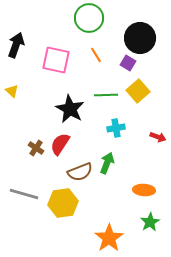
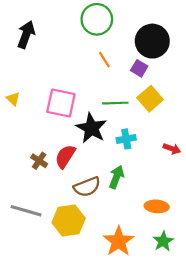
black arrow: (16, 45) -> (26, 35), moved
pink square: (56, 60) -> (61, 103), moved
black star: (70, 109) -> (91, 128), moved
orange star: (109, 238) -> (119, 241), moved

